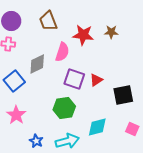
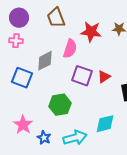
blue square: (14, 81) -> (22, 78), turned -30
green hexagon: (64, 108) -> (60, 105), moved
pink star: (16, 115) -> (23, 125), moved

